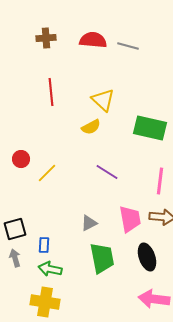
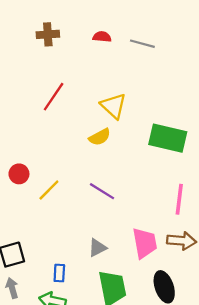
red semicircle: (93, 40) -> (102, 37), size x0.6
red line: (51, 92) -> (54, 97), turned 40
purple line: (107, 172) -> (102, 191), moved
blue rectangle: (44, 245) -> (59, 273), moved

